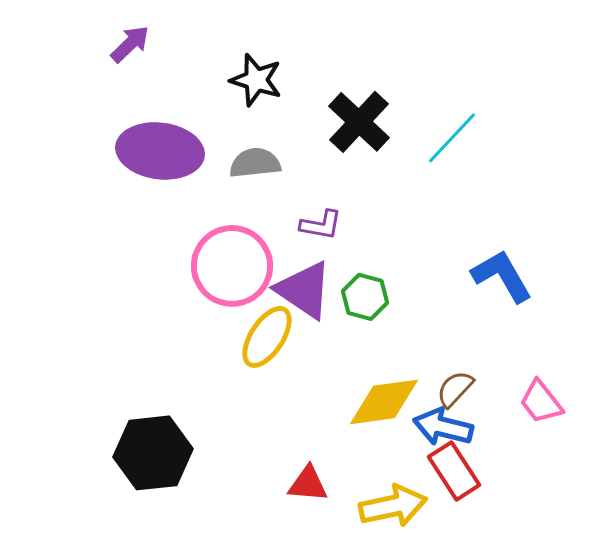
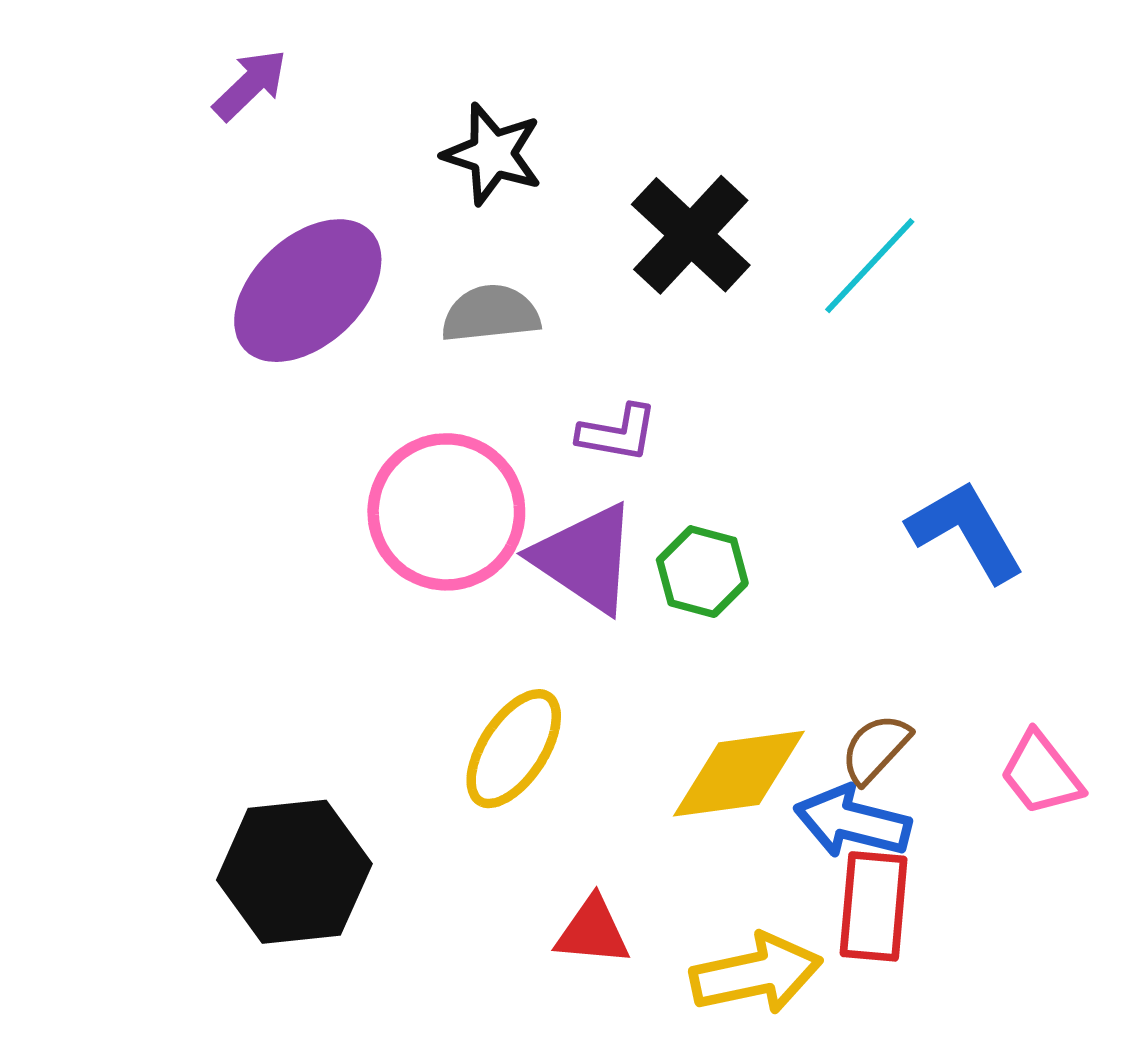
purple ellipse: (160, 151) -> (308, 291), turned -50
yellow ellipse: (267, 337) -> (514, 749), moved
red rectangle: (454, 471) -> (874, 906), turned 38

